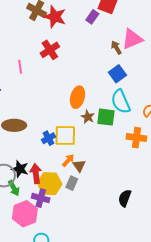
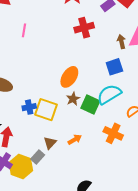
red cross: (50, 50) -> (84, 28), moved
cyan semicircle: (121, 102) -> (109, 94), turned 65
orange arrow: (68, 160) -> (75, 140), moved
yellow hexagon: (50, 184) -> (21, 167), moved

